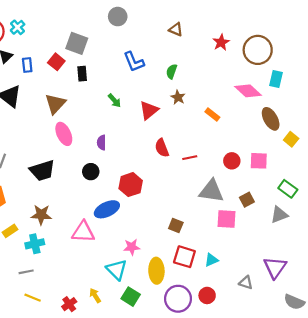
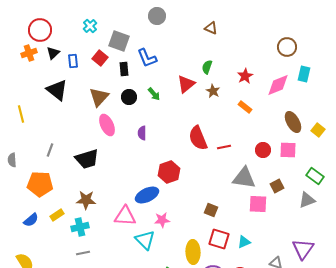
cyan cross: (18, 27) -> (90, 26), moved
red star: (221, 42) -> (245, 76), moved
brown circle: (258, 50) -> (287, 47), size x0.7
blue L-shape: (134, 62) -> (147, 58), moved
pink diamond: (248, 91) -> (278, 85), turned -65
red triangle: (149, 110) -> (186, 84), moved
brown ellipse: (271, 119) -> (293, 122), moved
red semicircle: (162, 148) -> (198, 138), size x1.4
black circle: (91, 172) -> (129, 97), moved
pink star: (132, 247) -> (162, 220), moved
cyan triangle: (117, 270) -> (145, 240), moved
gray line: (26, 272) -> (83, 253), moved

